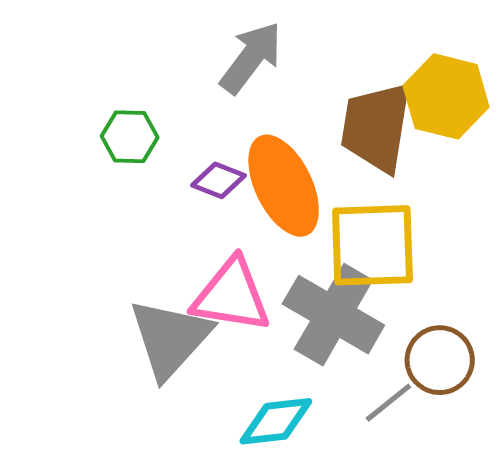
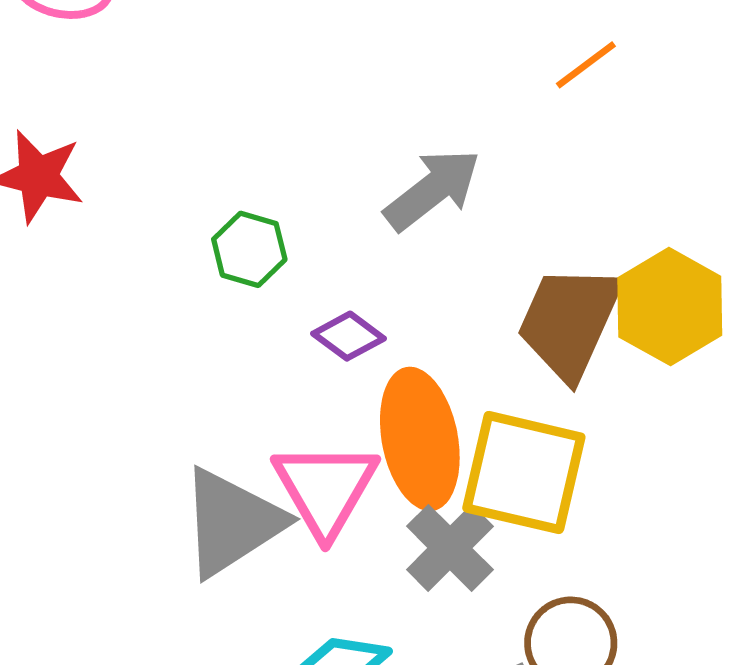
orange ellipse: (284, 186) -> (420, 439), moved
pink triangle: (231, 296) -> (325, 489), turned 36
gray cross: (333, 315) -> (450, 548), size x0.7

